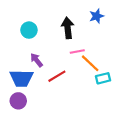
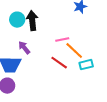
black arrow: (68, 28) -> (32, 21), moved
red line: (57, 76) -> (59, 63), moved, turned 66

